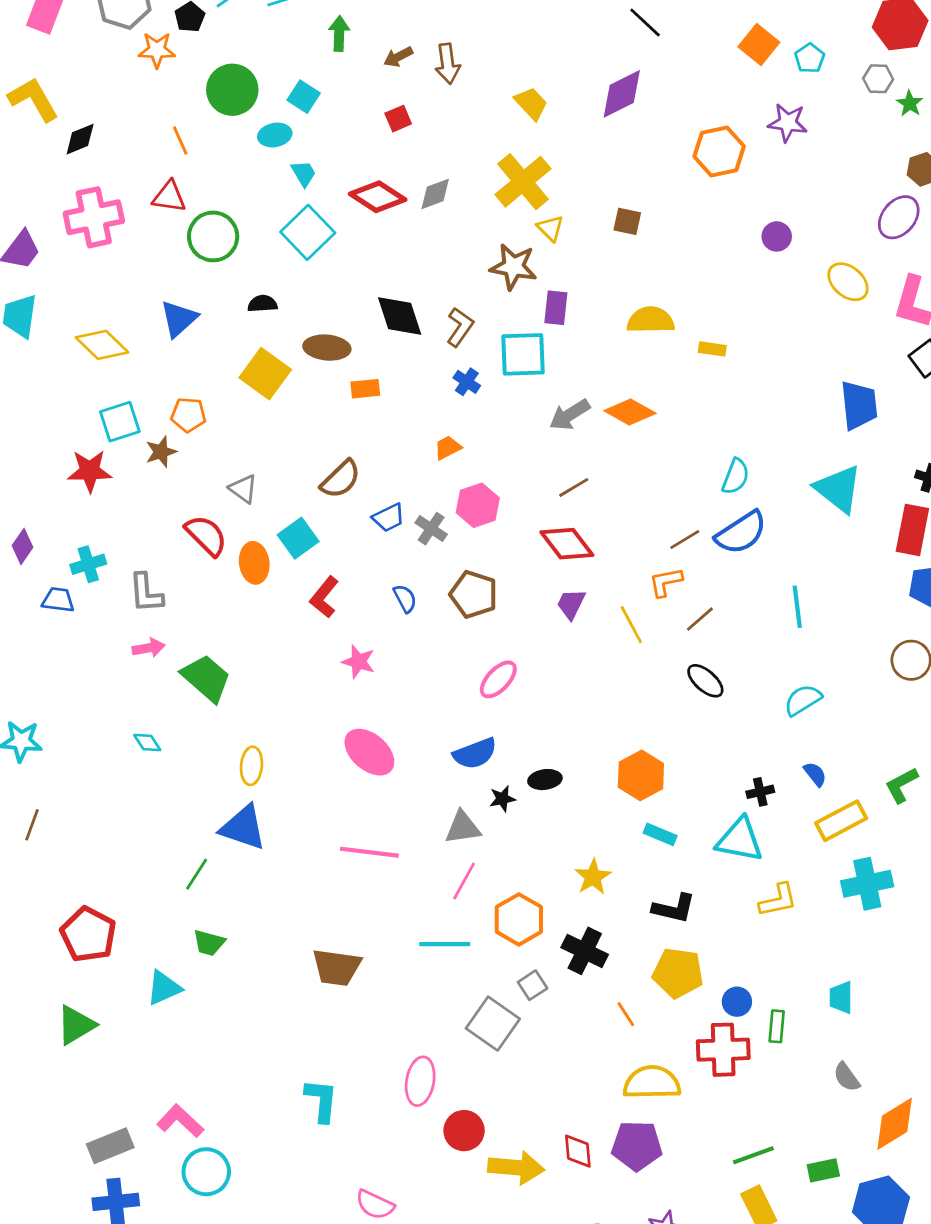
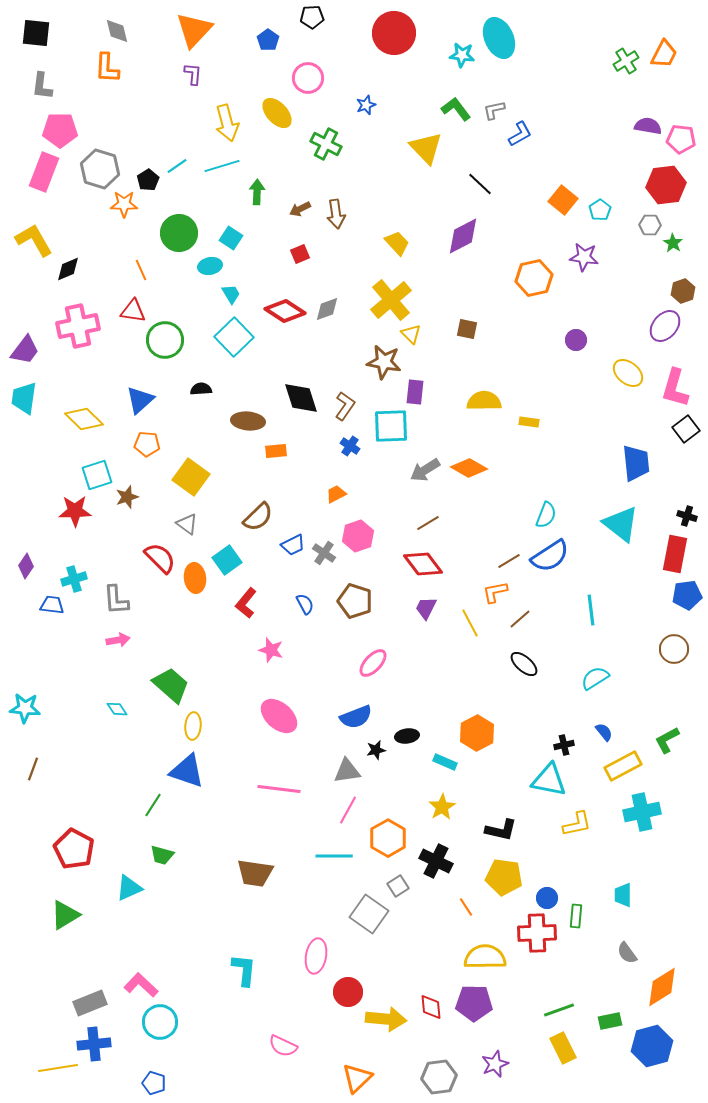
yellow square: (265, 374) -> (191, 477), moved
orange pentagon: (188, 415) -> (147, 444), moved
green trapezoid: (206, 678) -> (171, 685), moved
cyan rectangle: (660, 834) -> (445, 762), moved

